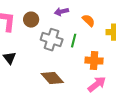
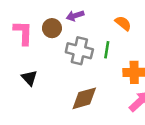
purple arrow: (61, 12) -> (75, 16), moved
brown diamond: (52, 78) -> (84, 98), turned -60

